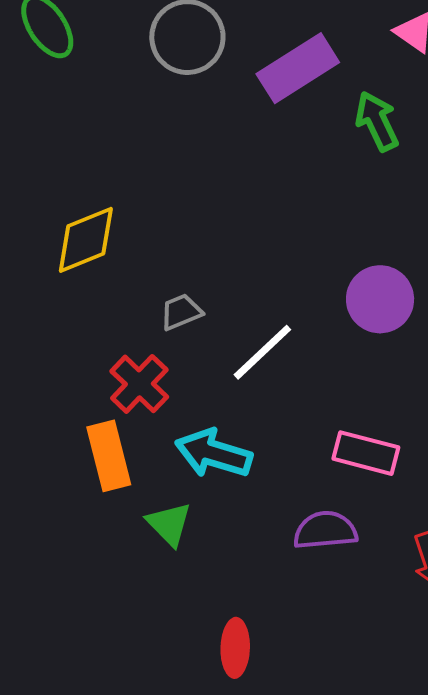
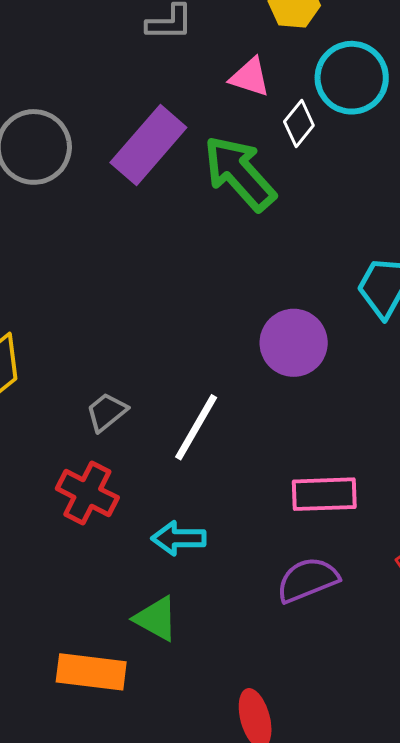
green arrow: (377, 121) -> (240, 173), size x1.4
cyan arrow: (214, 453) -> (179, 538), size x0.7
orange rectangle: (109, 456) -> (91, 672), moved, turned -52

